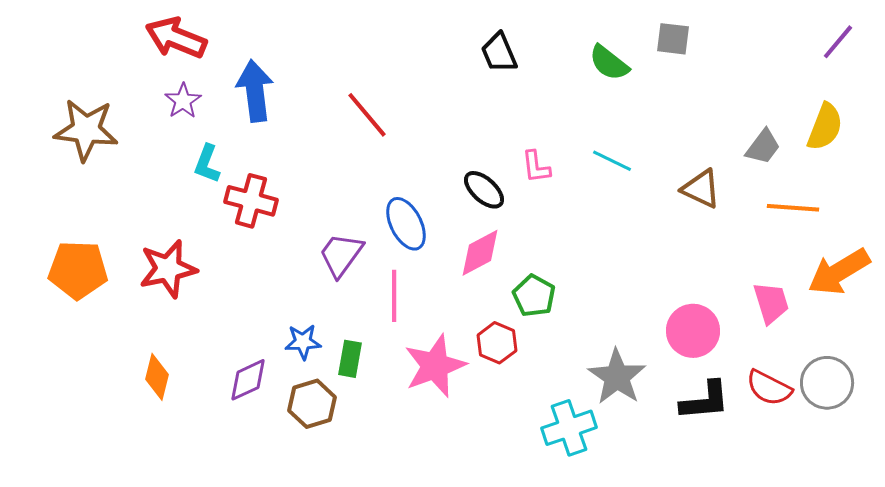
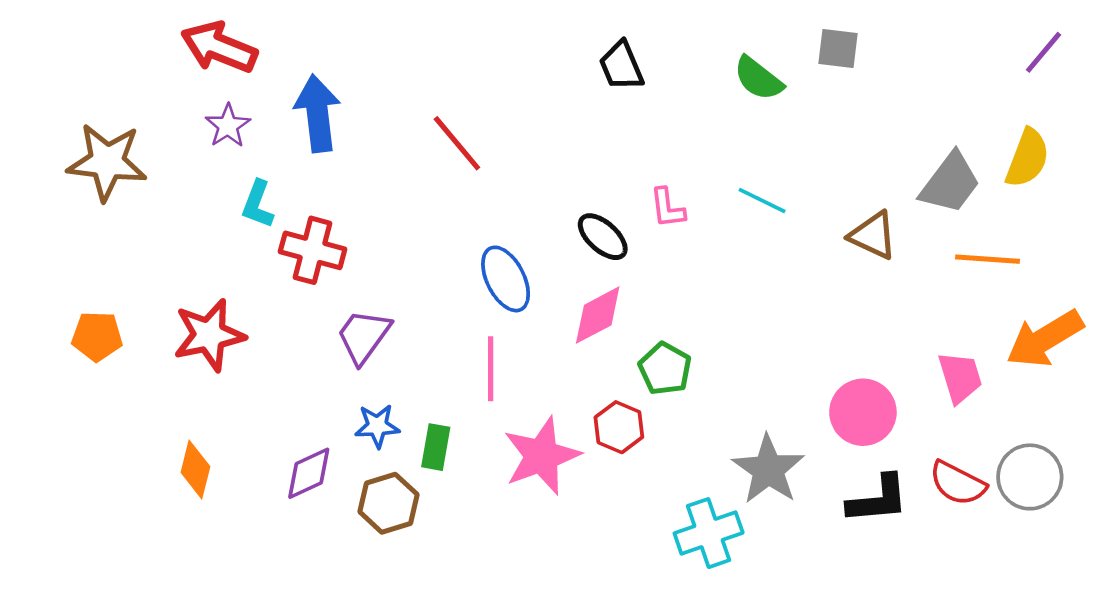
gray trapezoid: (763, 147) -> (950, 183), size x1.4
purple trapezoid: (341, 255) -> (364, 336), moved
orange pentagon: (78, 270) -> (97, 336), size x0.7

